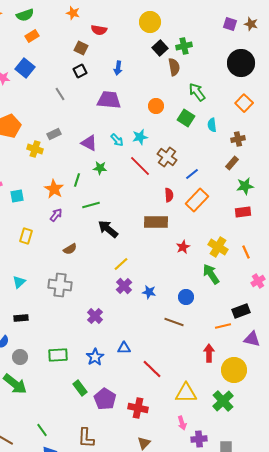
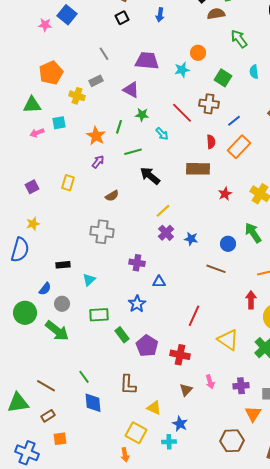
brown semicircle: (174, 67) -> (216, 14), turned -90
gray line: (60, 94) -> (104, 54), moved
purple trapezoid: (109, 100) -> (147, 61), moved
green square: (186, 118) -> (223, 78), moved
cyan star: (140, 137) -> (182, 70), moved
cyan arrow: (117, 140) -> (162, 134), moved
brown cross: (167, 157) -> (209, 104), turned -30
cyan square: (17, 196) -> (59, 123), moved
green arrow: (211, 274) -> (253, 233), moved
cyan triangle: (19, 282) -> (89, 280), moved
purple cross: (95, 316) -> (137, 263), turned -35
blue triangle: (124, 348) -> (159, 282), moved
green rectangle: (58, 355) -> (99, 315), moved
red line: (152, 369) -> (194, 316), turned 70
yellow triangle: (186, 393) -> (228, 340), turned 35
pink arrow: (182, 423) -> (210, 382), moved

